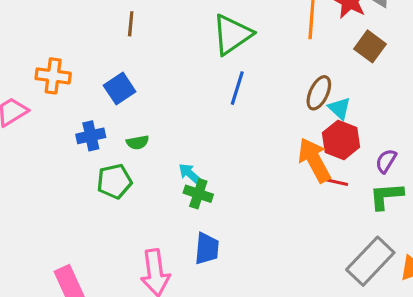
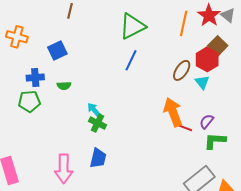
cyan triangle: (339, 108) -> (202, 82), moved
red hexagon: (341, 140) -> (207, 59), moved
purple semicircle: (386, 161) -> (207, 121), moved
green pentagon: (114, 181) -> (29, 101), moved

